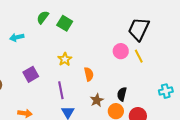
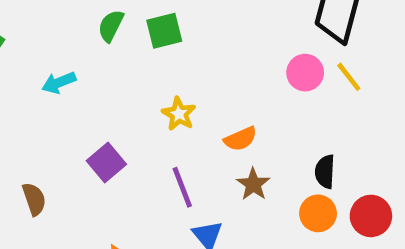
green square: (65, 23) -> (164, 31), turned -35
orange semicircle: (89, 74) -> (240, 139), turned 88
brown star: (97, 100) -> (253, 184), moved

